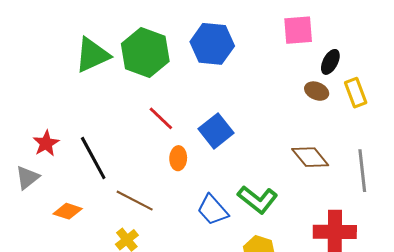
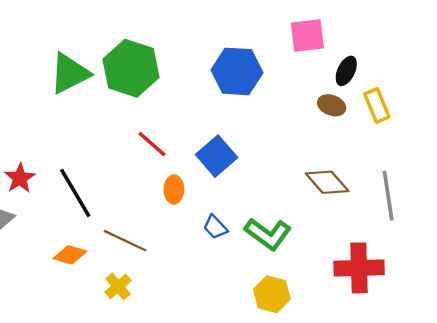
blue hexagon: (212, 44) -> (237, 71), moved
blue trapezoid: (213, 210) -> (215, 227), moved, size x0.7
orange diamond: (68, 211) -> (70, 255), moved

